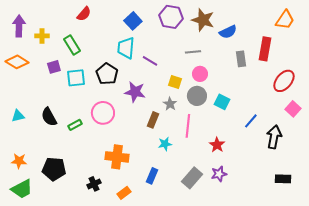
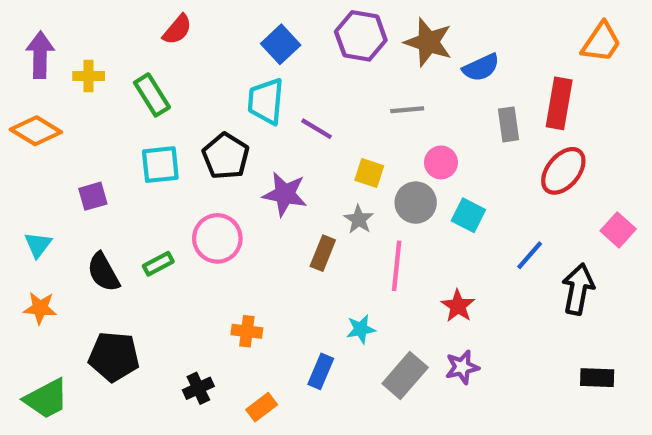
purple square: (54, 67) -> (93, 196), moved
pink circle: (200, 74) -> (441, 162), moved
red ellipse: (284, 81) -> (563, 171), moved
cyan triangle: (18, 116) -> (38, 245), turned -40
black semicircle: (49, 117) -> (103, 272), moved
cyan star: (165, 144) -> (361, 329), moved
orange cross: (117, 157) -> (247, 331), size x0.6
orange star: (19, 161) -> (40, 308), moved

